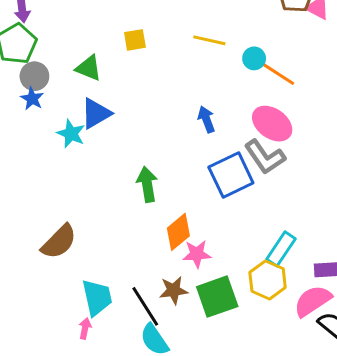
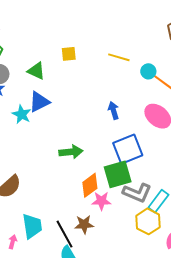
gray L-shape: (265, 157) -> (137, 193), moved, turned -36
green arrow: (147, 184) -> (71, 152), turned 90
green square: (217, 297) -> (118, 174), moved
pink arrow: (85, 328) -> (13, 242), moved

